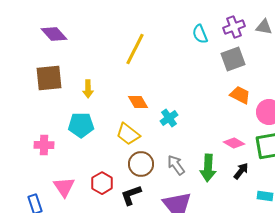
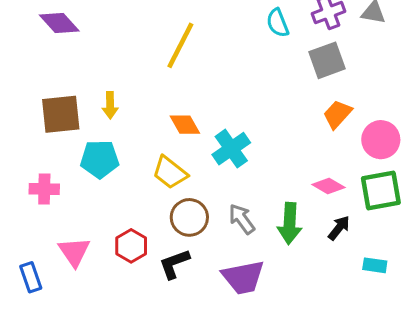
brown square: (49, 78) -> (61, 114), moved
orange trapezoid: (240, 95) -> (337, 114), turned -75
cyan cross: (169, 118) -> (231, 149), size x1.4

